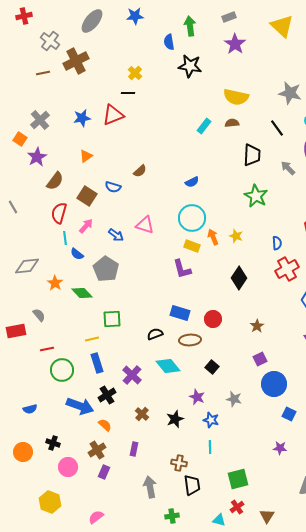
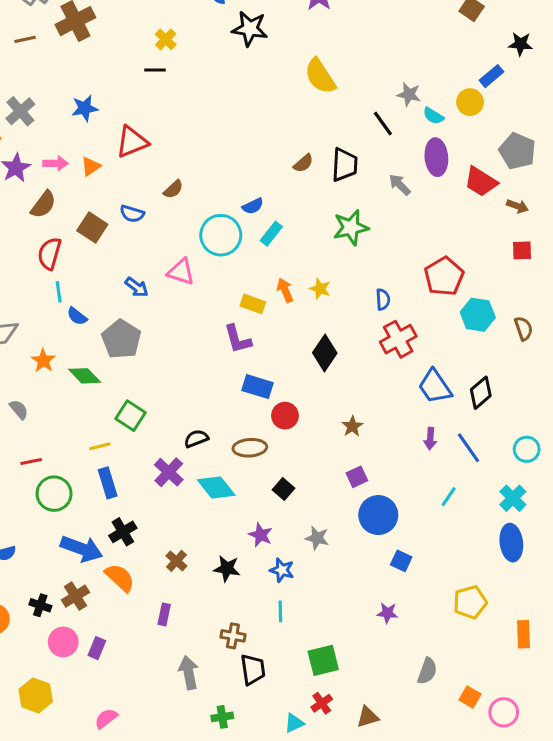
gray star: (290, 93) -> (409, 94), moved, size x0.7
yellow semicircle: (236, 97) -> (320, 76), turned 45
red triangle: (113, 115) -> (132, 142), moved
brown semicircle: (232, 123) -> (303, 163), moved, turned 144
cyan rectangle: (204, 126) -> (271, 234), moved
green star: (256, 196) -> (351, 228), turned 30
cyan circle: (192, 218) -> (221, 235), moved
pink arrow: (86, 226) -> (56, 163), moved, turned 49
blue rectangle: (180, 313) -> (257, 387), moved
green square: (112, 319) -> (131, 416), turned 36
purple cross: (132, 375) -> (169, 472), moved
black star: (175, 419) -> (227, 569), turned 30
orange semicircle: (105, 425) -> (120, 578), size x1.5
brown cross: (97, 450) -> (75, 596), moved
purple rectangle: (104, 472) -> (97, 648), moved
brown triangle: (267, 516) -> (368, 717), turned 42
cyan triangle: (219, 520) -> (294, 723), turned -40

